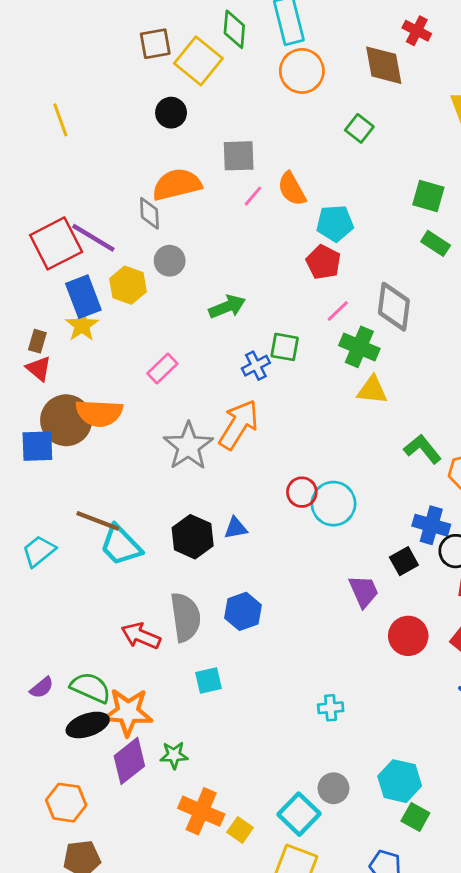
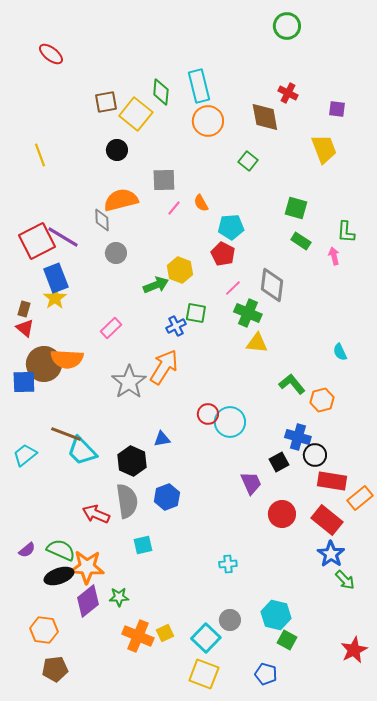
orange semicircle: (292, 189) -> (201, 203), size x0.7
yellow hexagon: (128, 285) -> (180, 270), moved
black hexagon: (193, 537) -> (132, 461), moved
yellow square: (240, 830) -> (165, 633), moved, turned 30

